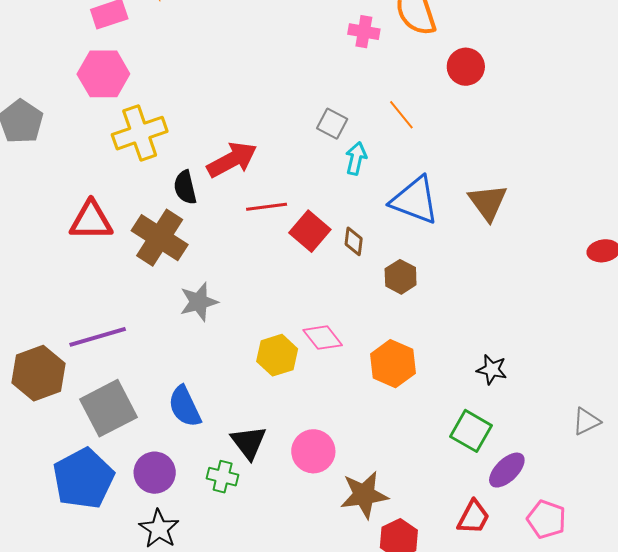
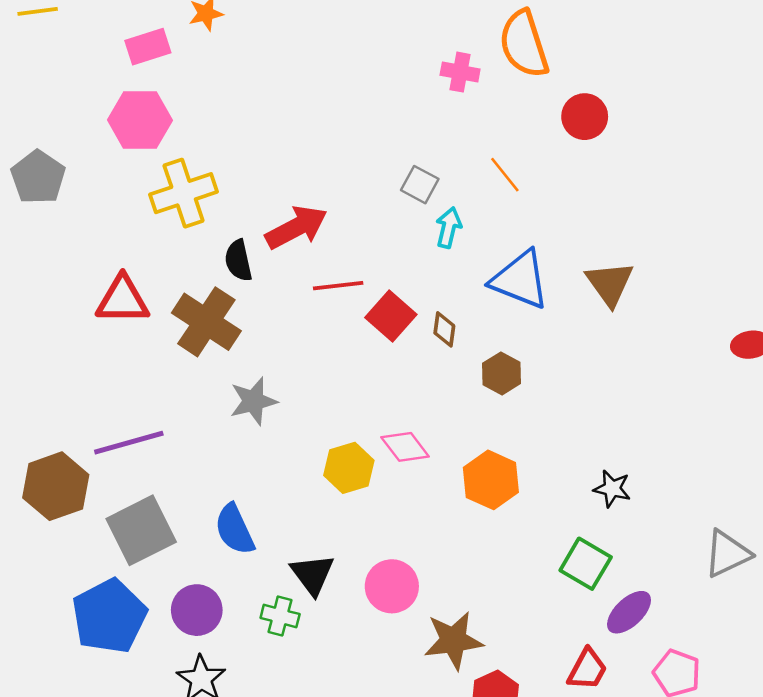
gray triangle: (586, 421) -> (727, 554), size x1.4

